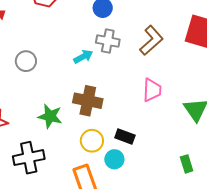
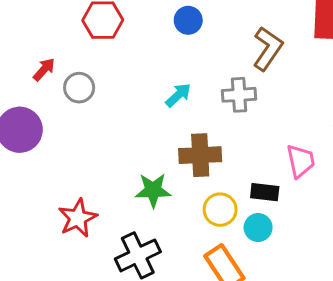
gray cross: (108, 41) -> (239, 95), moved
gray circle: (26, 61) -> (79, 88), moved
pink trapezoid: (152, 90) -> (301, 161), moved

